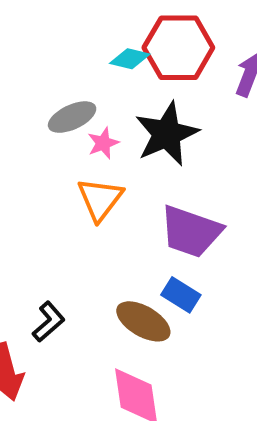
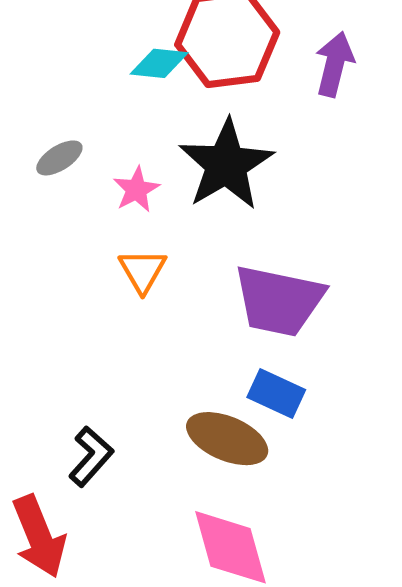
gray ellipse: (72, 117) -> (59, 158), moved, size x0.7
orange triangle: (100, 199) -> (142, 271), size x0.7

